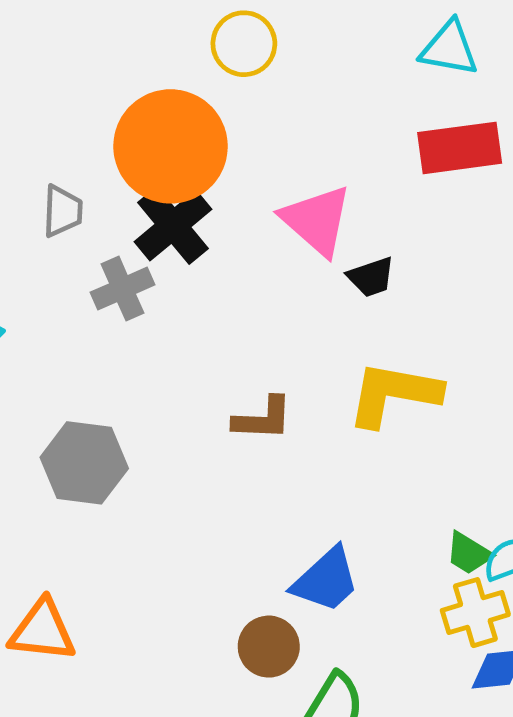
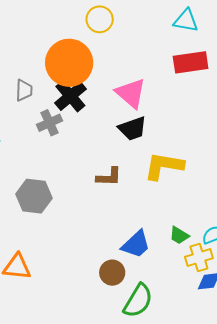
black trapezoid: (371, 277) -> (132, 128), moved, size x1.4
green trapezoid: (469, 553) -> (179, 235), moved

